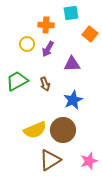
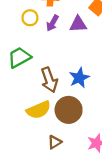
purple triangle: (72, 64) -> (78, 24), moved
brown arrow: (45, 84) -> (49, 80), moved, size x1.6
brown triangle: (50, 160) -> (55, 142), size x0.6

